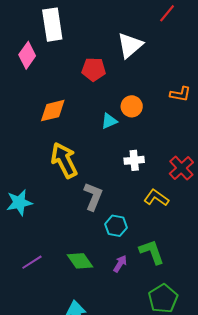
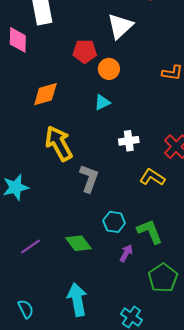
pink diamond: (27, 55) -> (18, 40), turned -32
orange circle: (132, 106) -> (109, 69), moved
cyan hexagon: (116, 226) -> (114, 222), moved
purple arrow: (120, 264) -> (126, 253), moved

